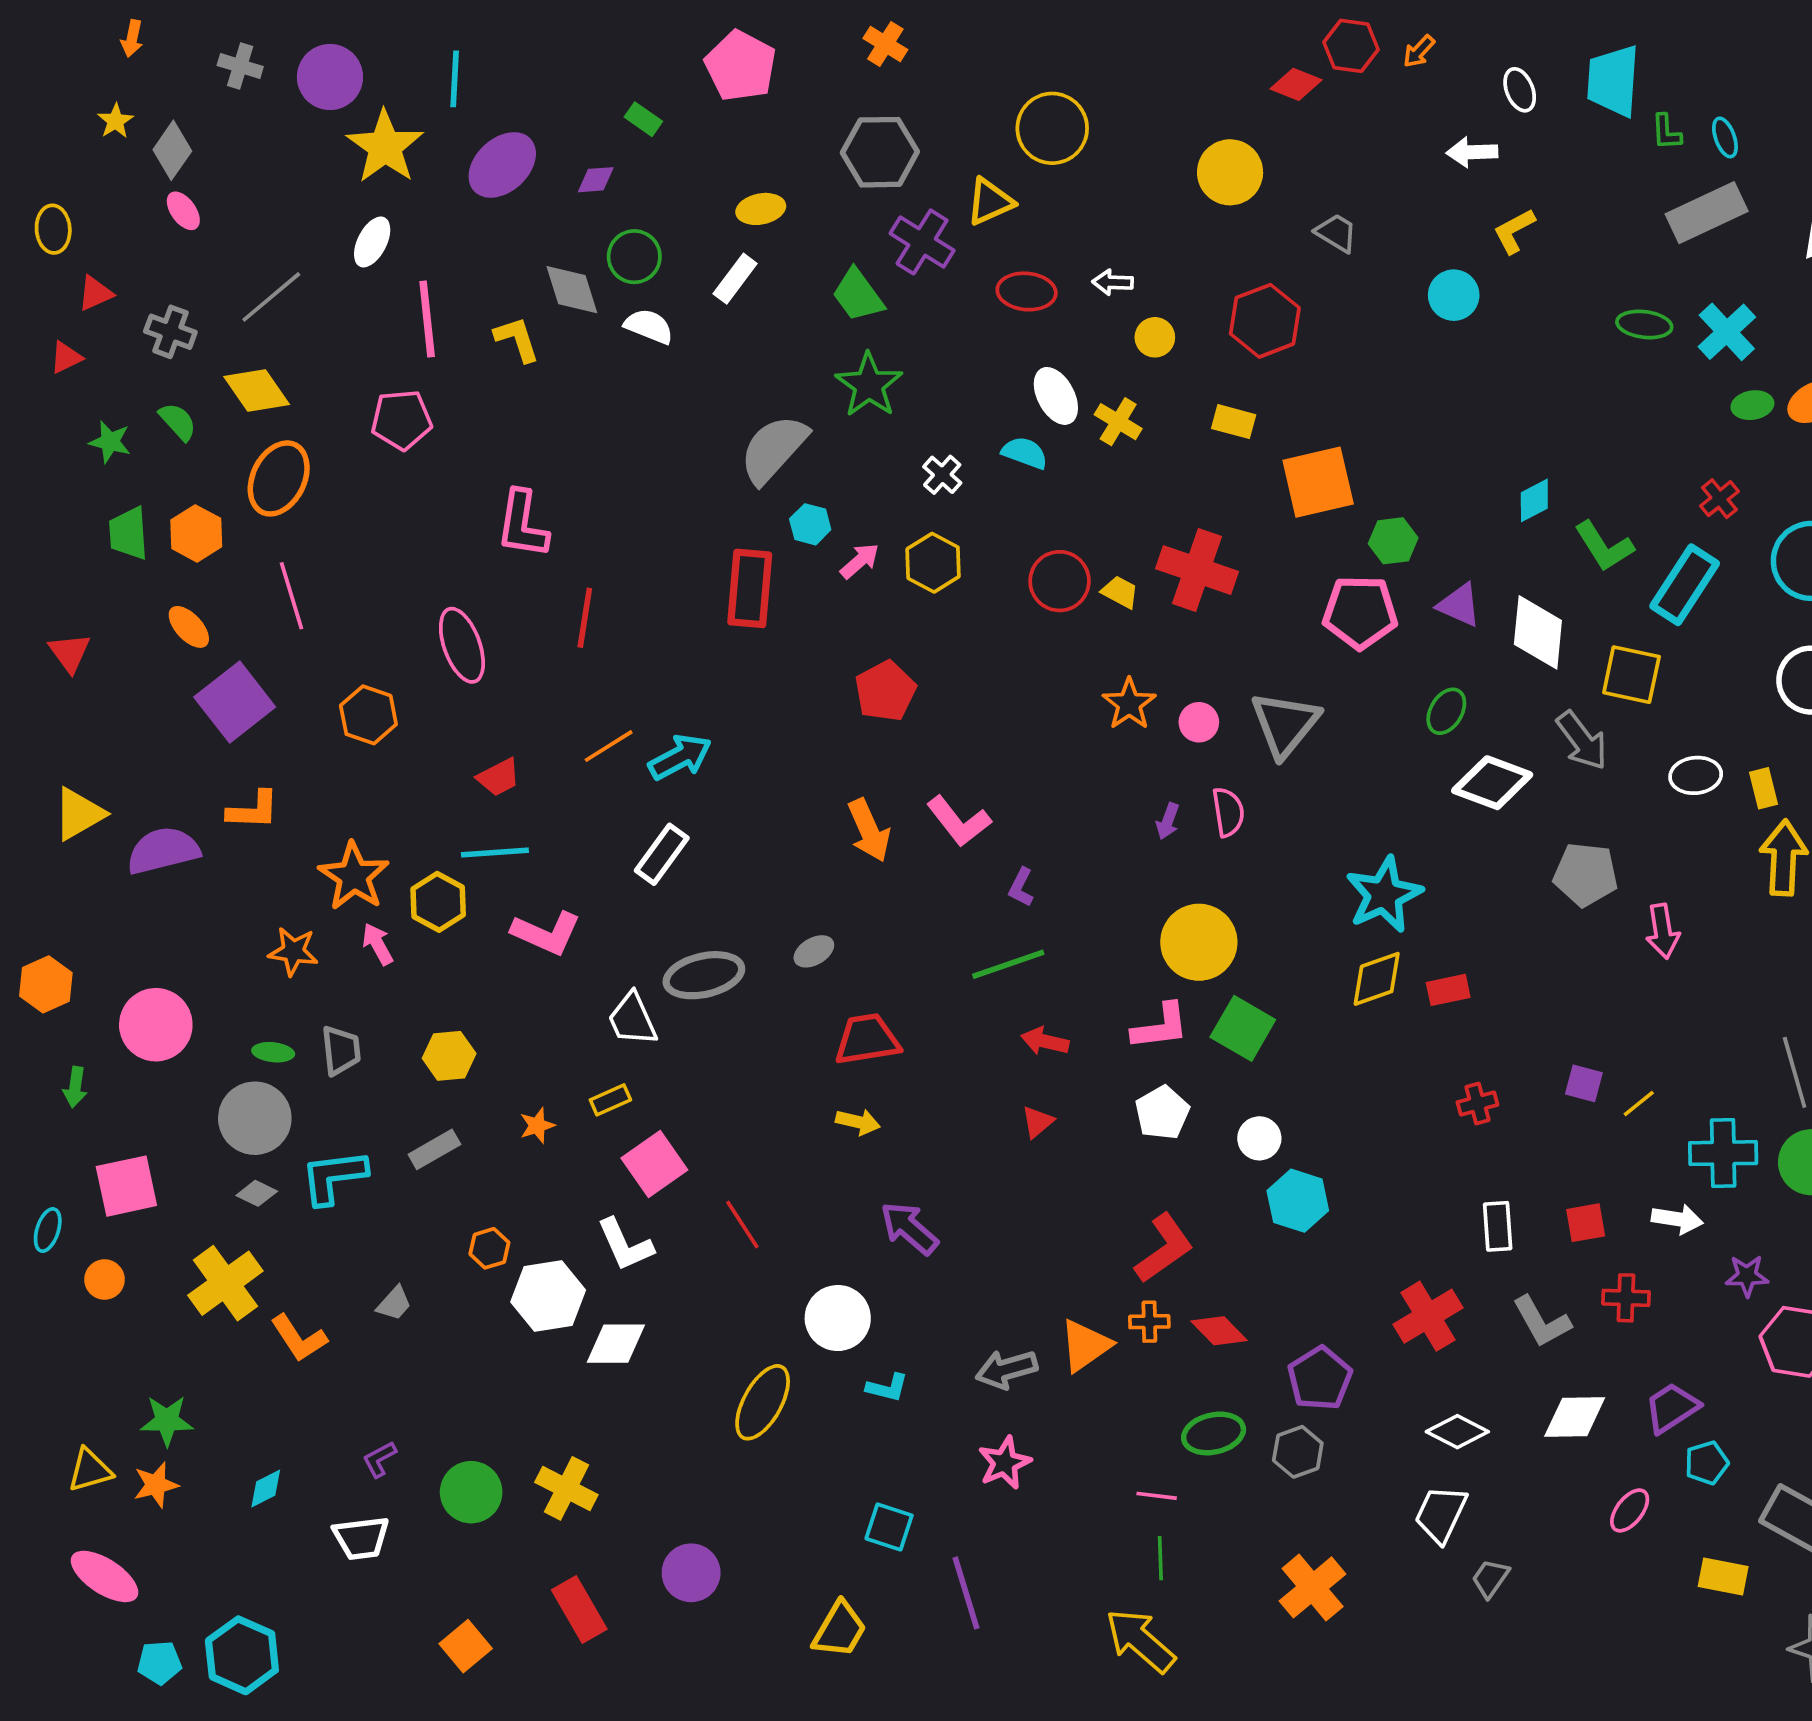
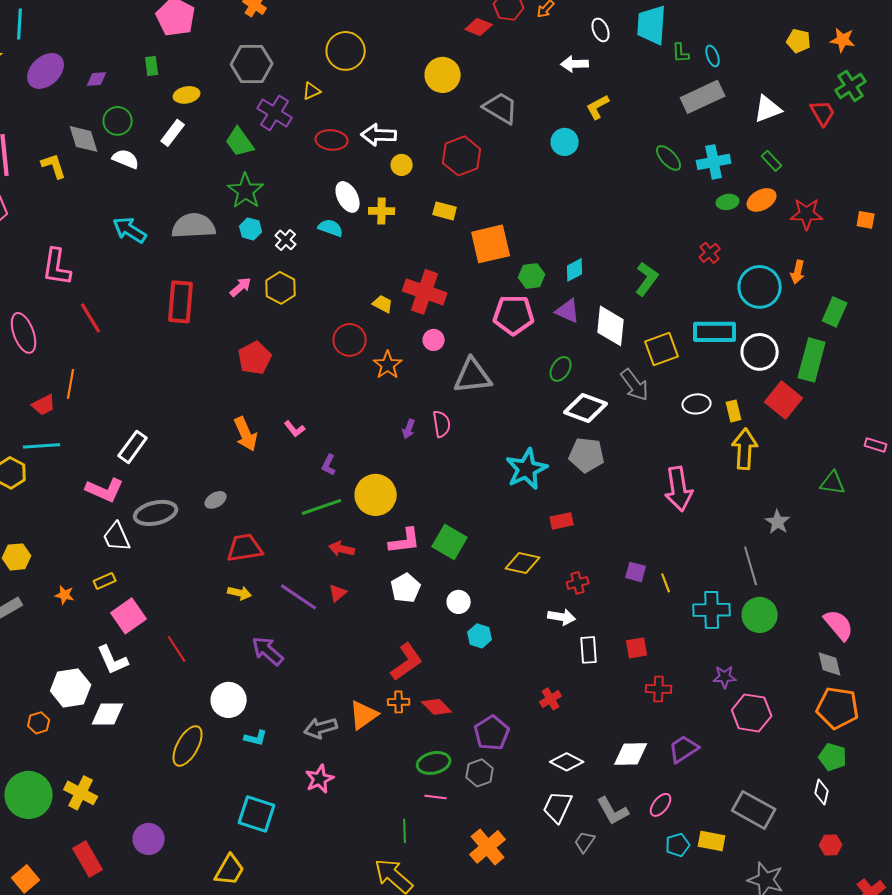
green rectangle: (643, 119) -> (152, 66), moved, turned 48
yellow triangle: (990, 202) -> (312, 91), size x0.7
gray trapezoid: (1336, 233) -> (501, 108), size x1.5
white arrow: (1113, 282) -> (379, 135), size x1.6
green ellipse: (1644, 324) -> (669, 158), turned 40
cyan cross: (1727, 332) -> (714, 162), turned 32
yellow cross: (1118, 422) -> (382, 211), turned -30
gray semicircle: (774, 449) -> (194, 226), turned 45
cyan diamond: (1534, 500) -> (575, 270), moved
cyan hexagon: (810, 524) -> (251, 229), moved
green L-shape: (1604, 546) -> (647, 279), turned -112
red circle: (1060, 581) -> (350, 340), moved
cyan rectangle: (1685, 585) -> (715, 332), moved, turned 57
red line: (585, 618) -> (91, 318), turned -40
yellow square: (1631, 675) -> (662, 349), turned -32
pink circle: (1199, 722) -> (434, 340), moved
gray triangle: (1285, 724) -> (473, 376), turned 45
orange line: (609, 746) -> (71, 384), moved, turned -48
cyan arrow: (680, 757) -> (130, 230), moved, turned -120
pink L-shape: (959, 821) -> (295, 429), size x0.6
gray pentagon: (1586, 874) -> (587, 455), moved
pink arrow: (1663, 931) -> (679, 489), size x1.5
pink L-shape: (546, 933) -> (105, 490), moved
yellow circle: (1199, 942) -> (376, 495), moved
yellow diamond: (1377, 979) -> (523, 563), moved, turned 32
yellow line: (1639, 1104) -> (666, 583), turned -72
orange star: (537, 1126) -> (65, 595), turned 30
cyan hexagon: (1298, 1201) -> (480, 636), size x0.7
white arrow: (1677, 1219) -> (562, 617), moved
orange hexagon: (489, 1248) -> (39, 723), moved
red cross: (1428, 1316) -> (551, 699), size x0.6
gray L-shape: (1542, 1322) -> (613, 811), moved
cyan pentagon: (1707, 1463) -> (678, 845), moved
green circle: (471, 1492) -> (29, 795), size x1.4
pink line: (1157, 1496) -> (436, 797), moved
cyan square: (889, 1527) -> (257, 814), size x1.4
purple line: (966, 1593) -> (299, 597), moved, turned -39

